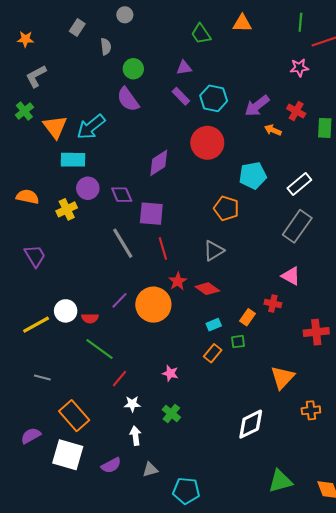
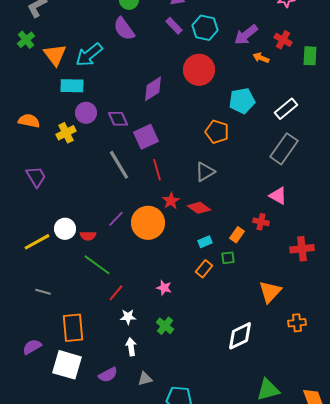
purple square: (151, 214) -> (146, 137), turned -30
orange rectangle: (74, 416) -> (73, 328), turned 36

